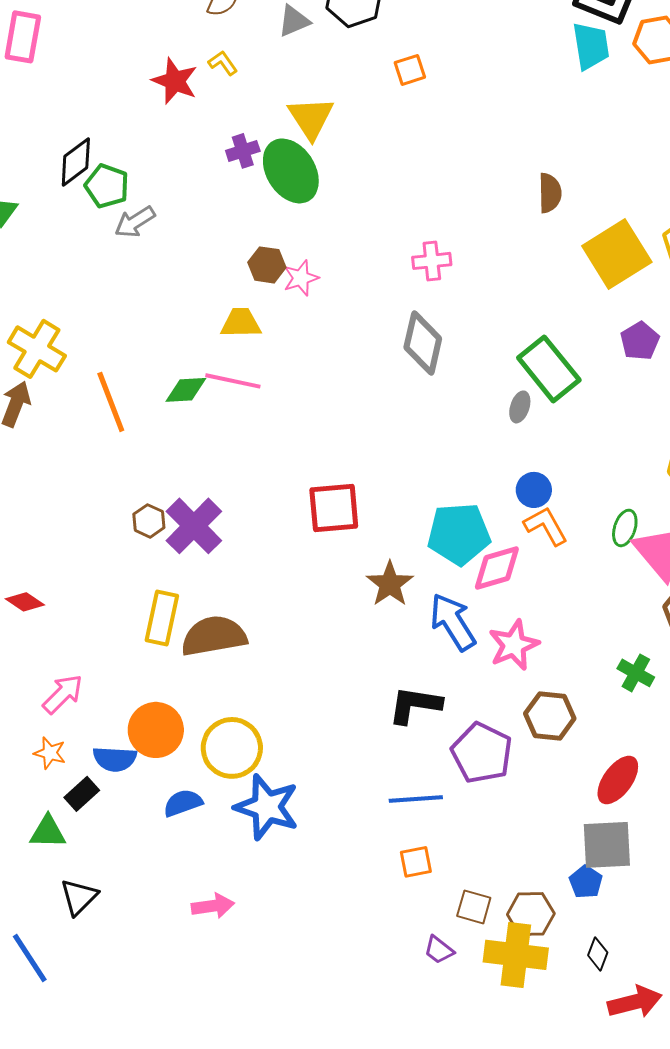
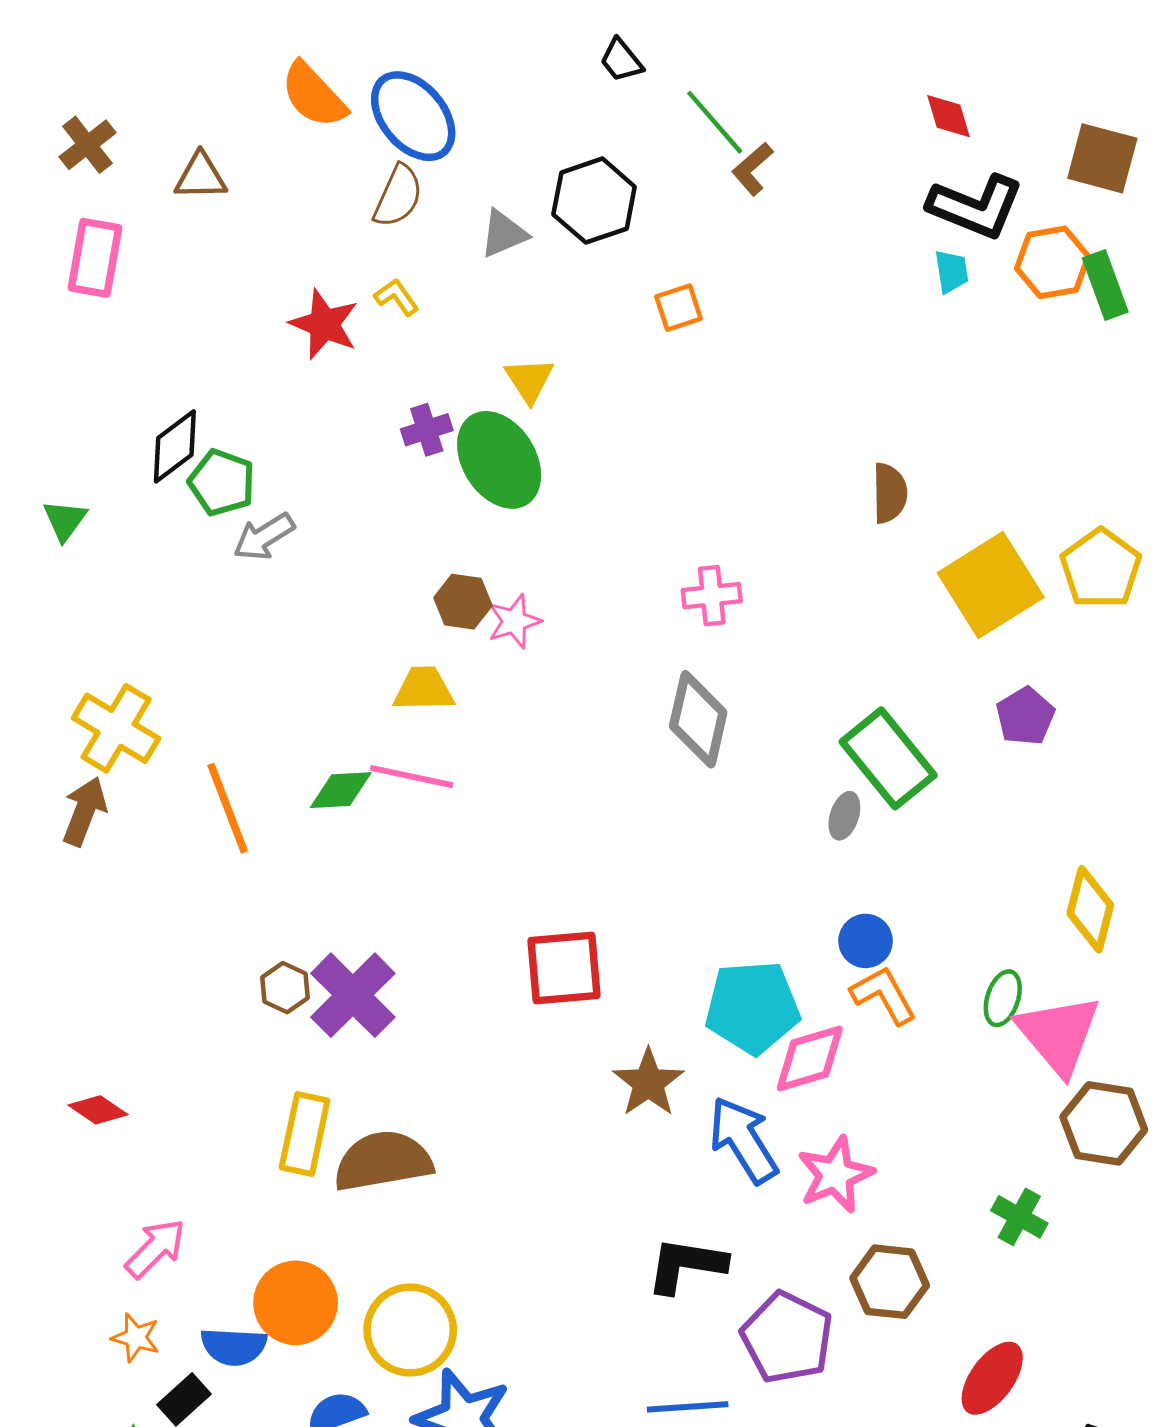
cyan trapezoid: (591, 46) -> (951, 271), size x0.6
yellow triangle: (311, 118) -> (529, 380), size x0.7

